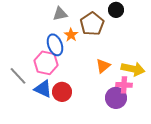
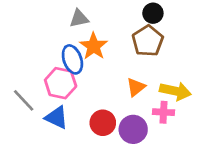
brown pentagon: (92, 24) -> (148, 41), moved
orange star: (71, 35) -> (94, 46), size x1.5
red circle: (62, 92) -> (103, 123), moved
purple circle: (116, 98) -> (133, 129), moved

